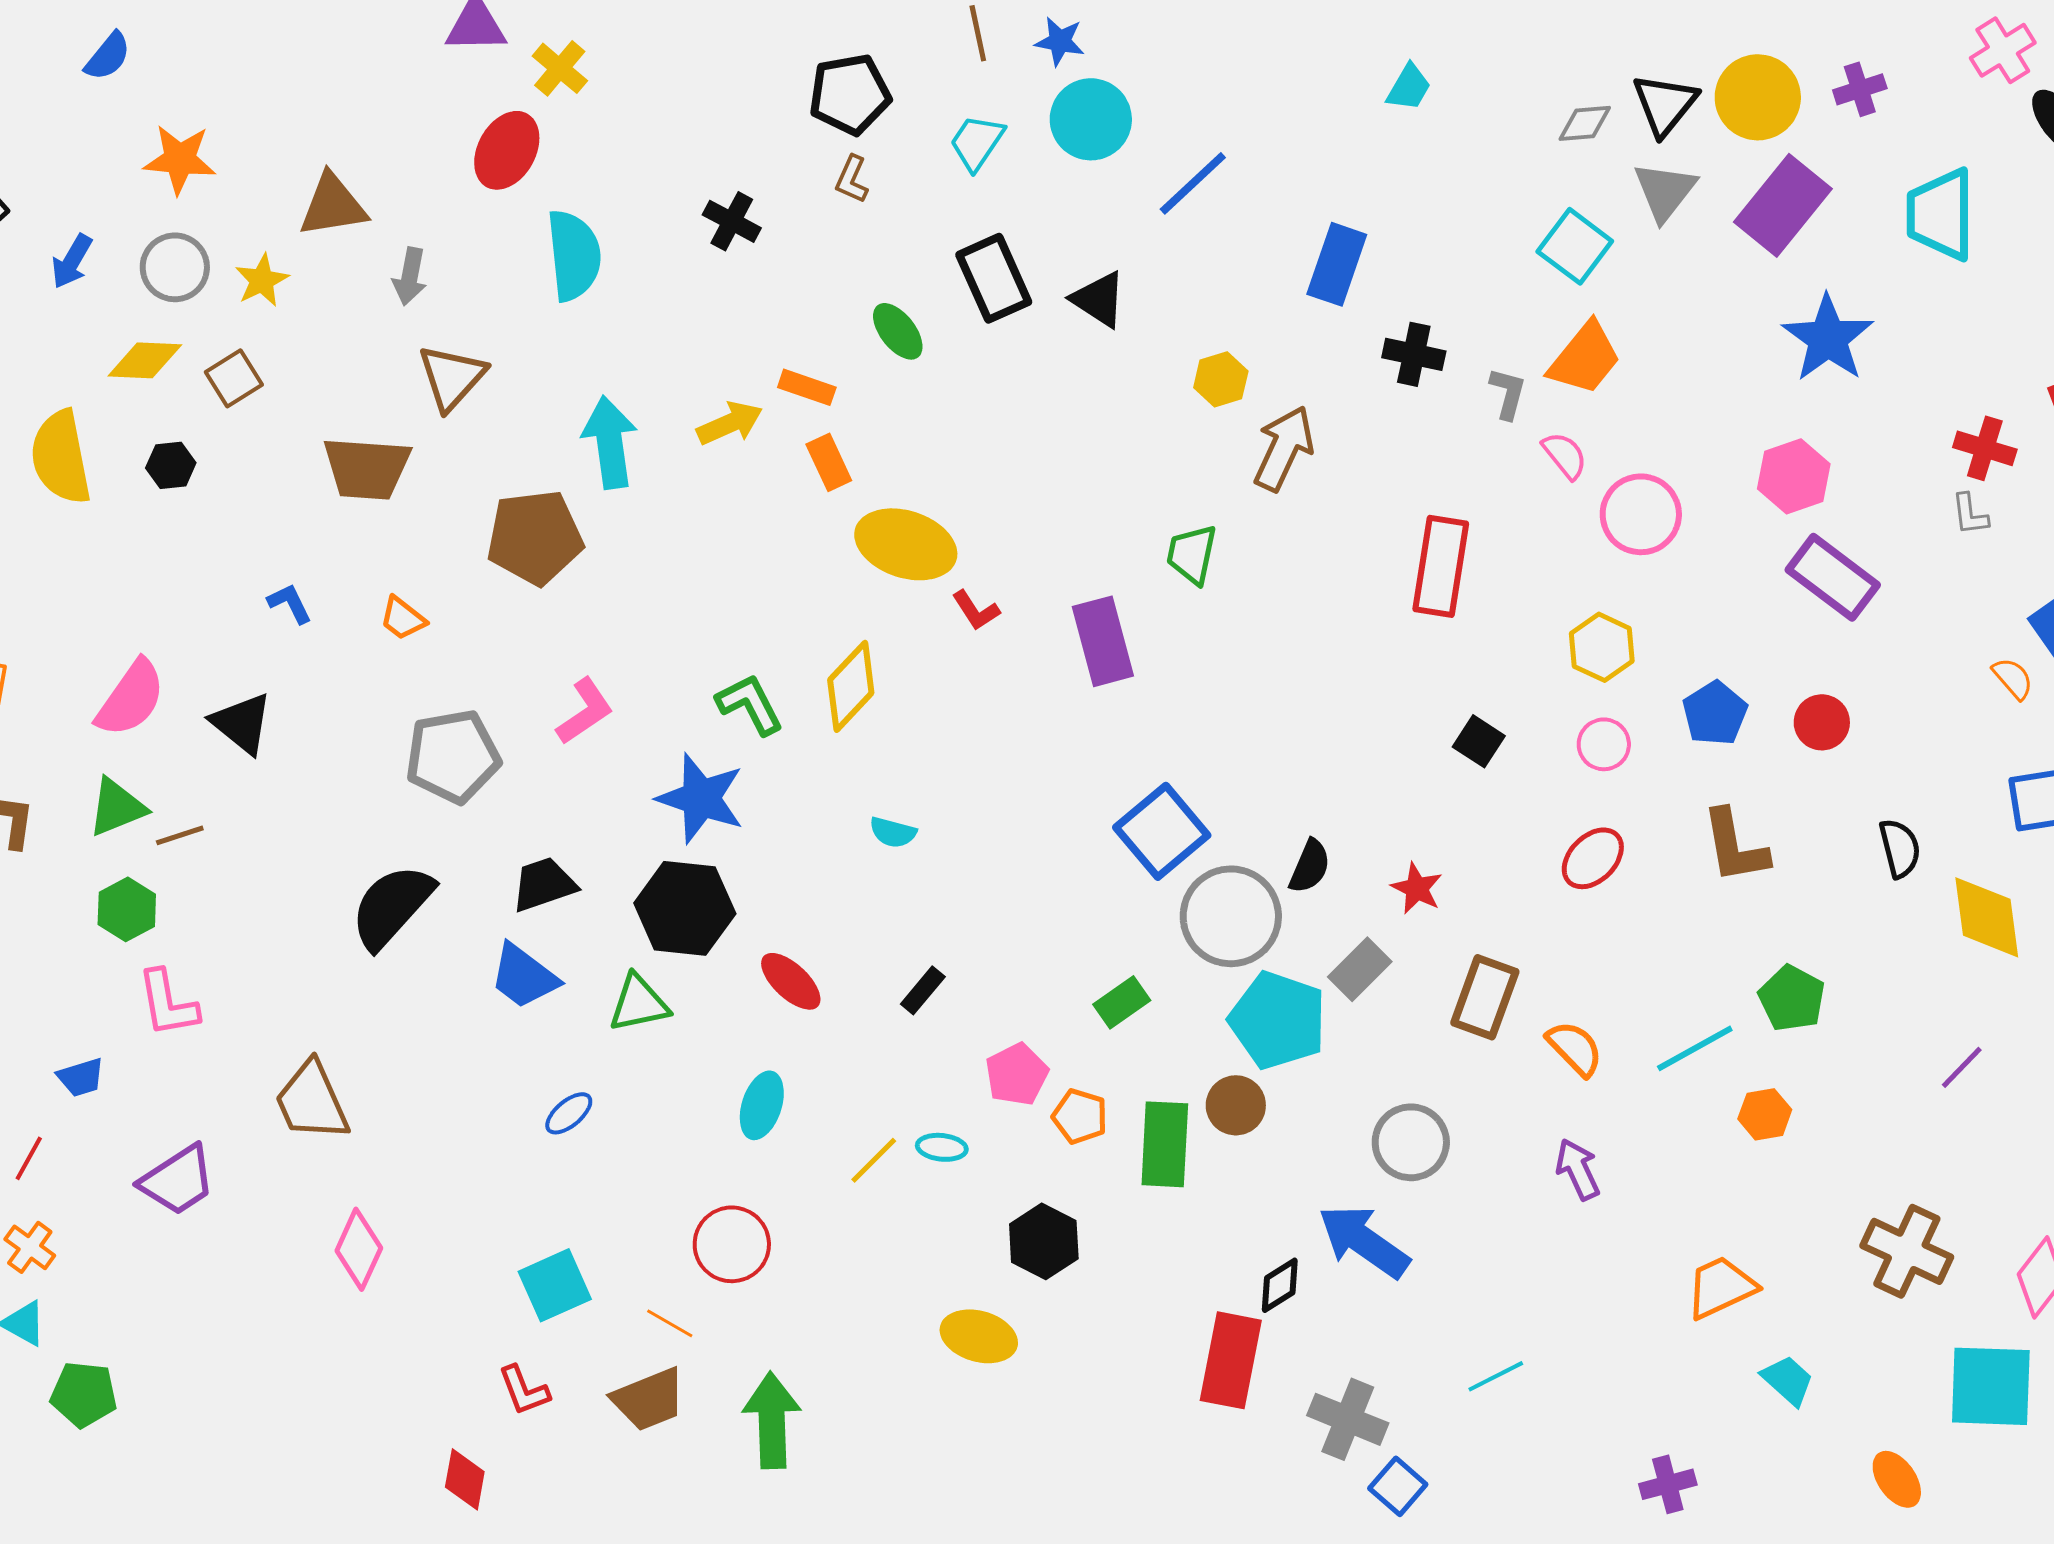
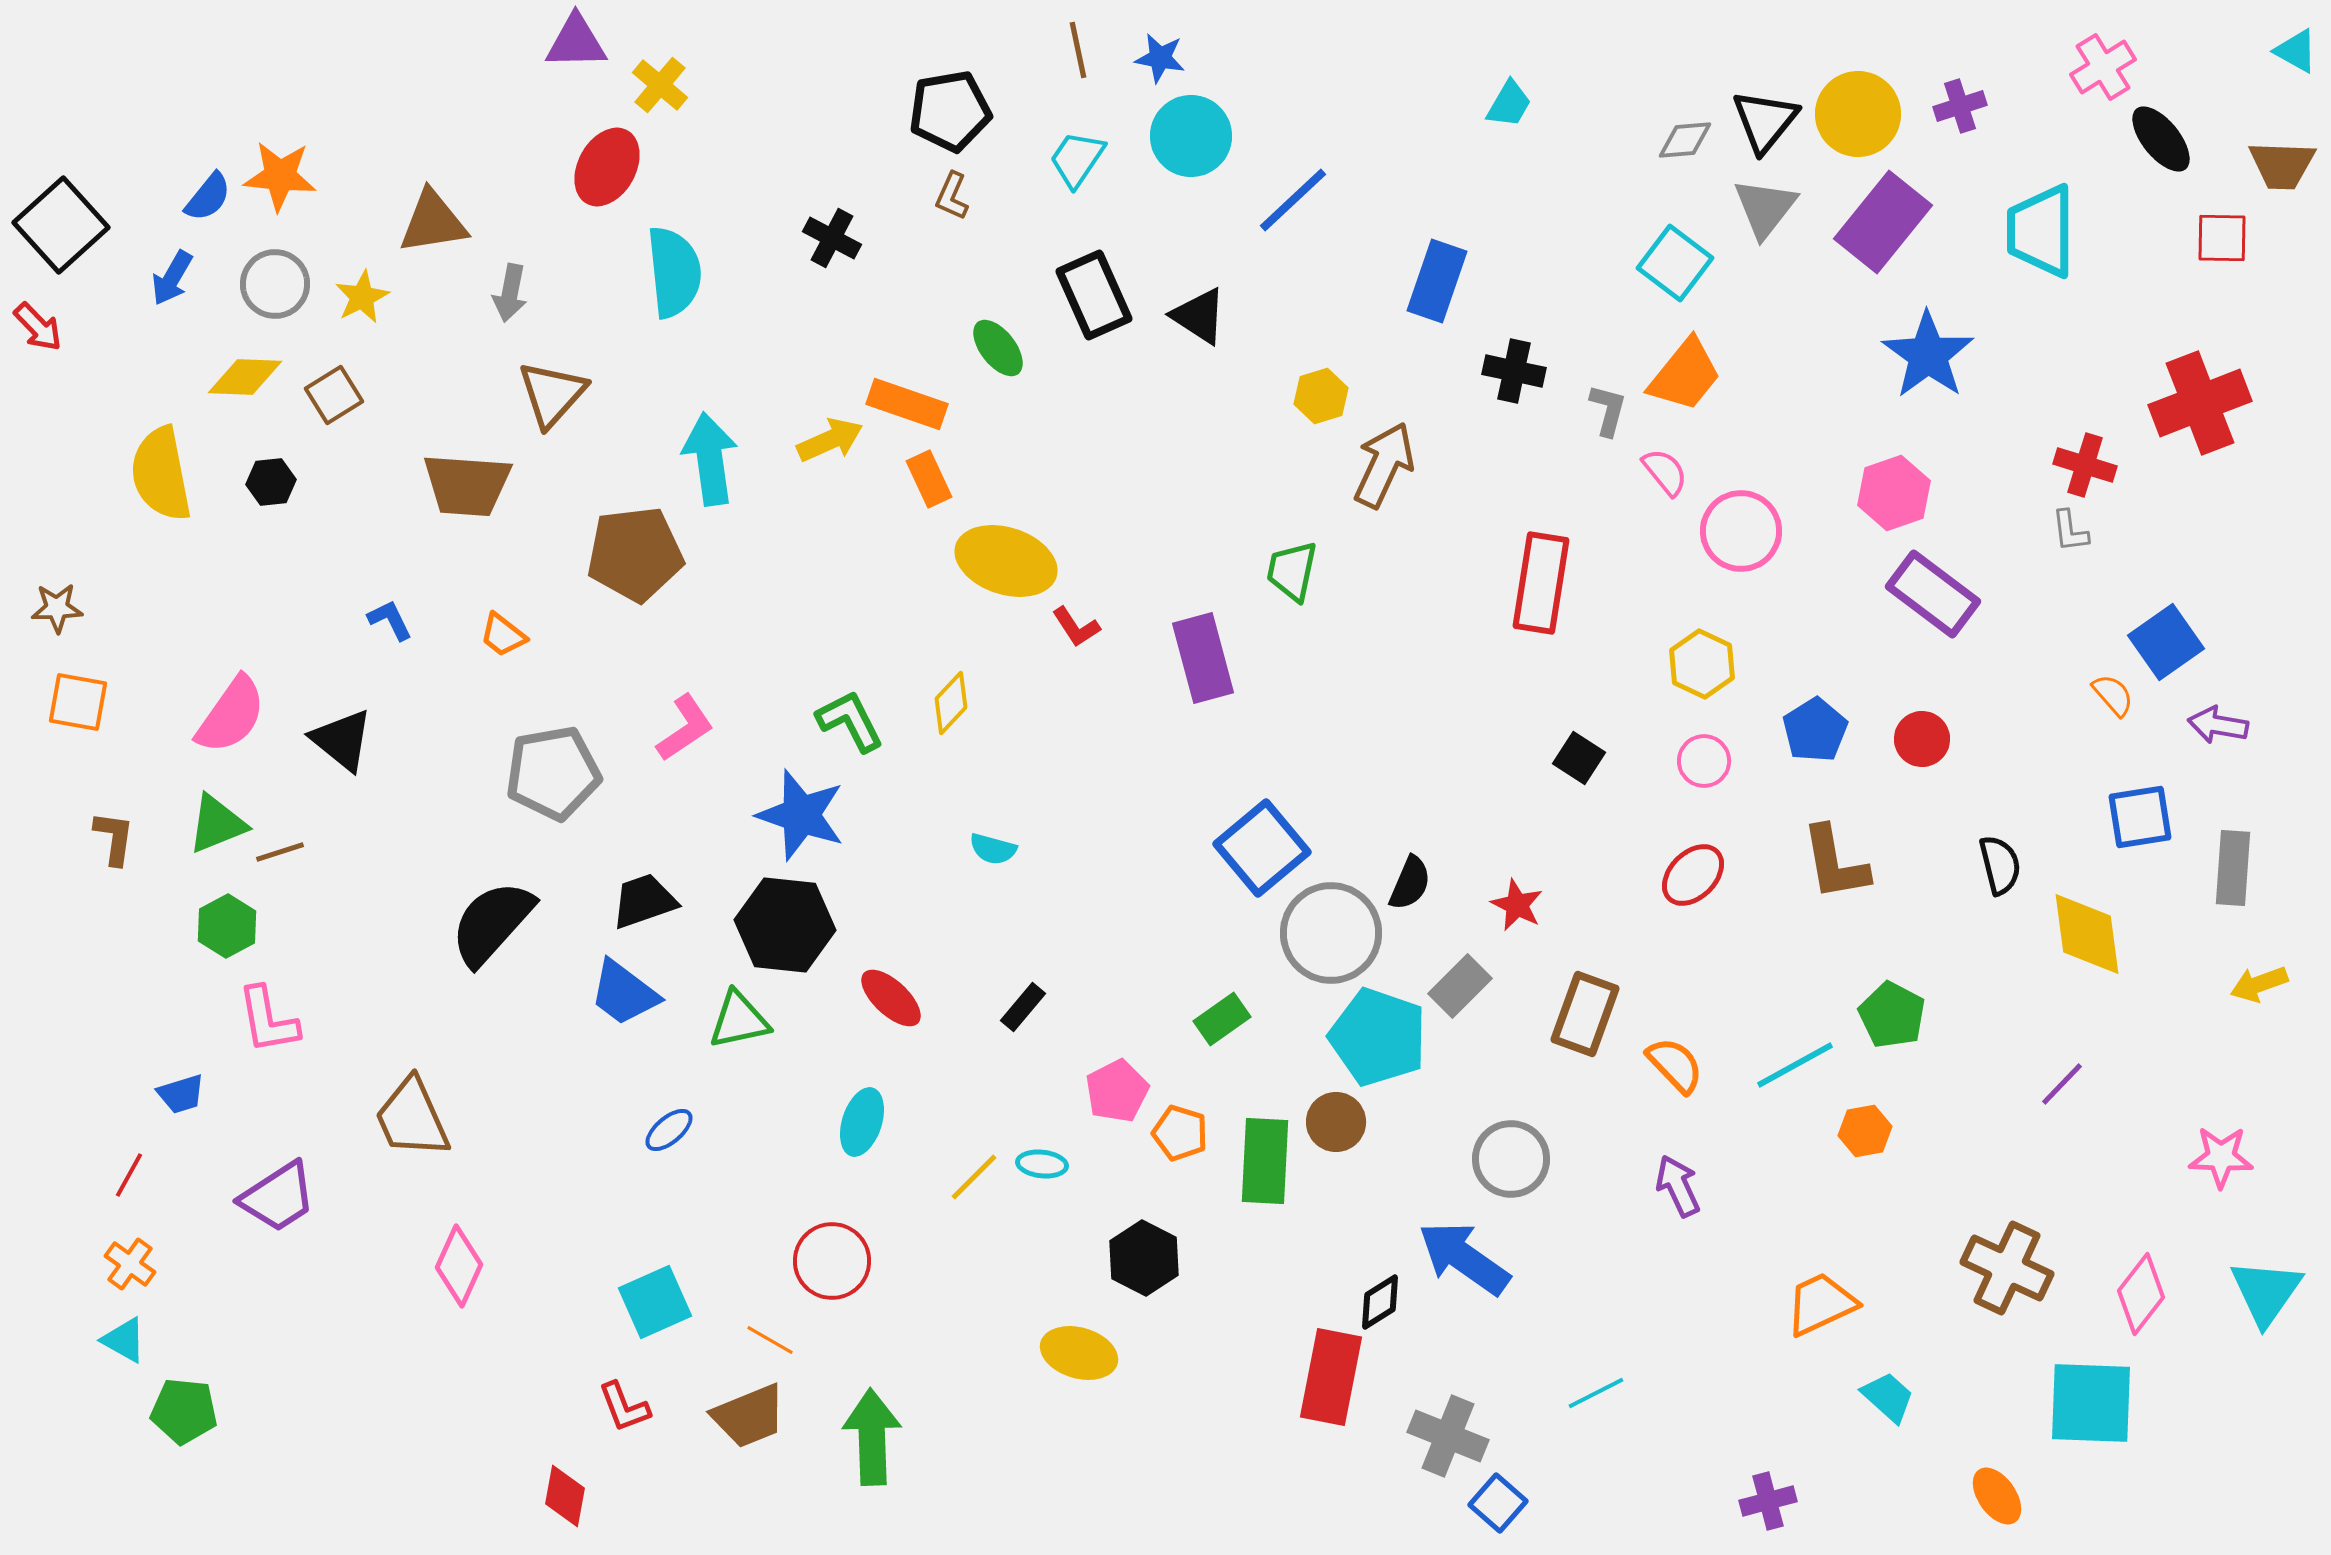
blue semicircle: (108, 56) -> (208, 197), moved
orange rectangle: (807, 387) -> (907, 404), size x1.4
yellow diamond: (851, 686) -> (951, 703), size x0.7

